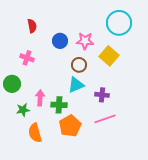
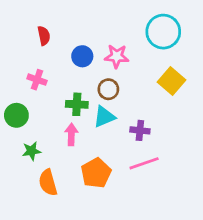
yellow square: (109, 56) -> (172, 81), moved
pink arrow: (40, 98) -> (71, 135), moved
green cross: (59, 105) -> (77, 104), moved

